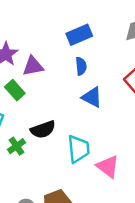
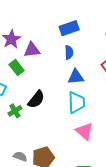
blue triangle: (92, 97) -> (76, 77), turned -36
black semicircle: (43, 130) -> (36, 99), turned -36
cyan trapezoid: (79, 149) -> (76, 102), moved

